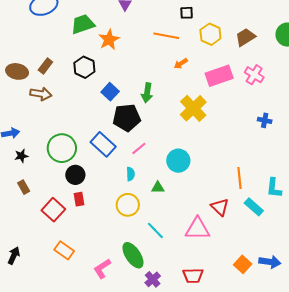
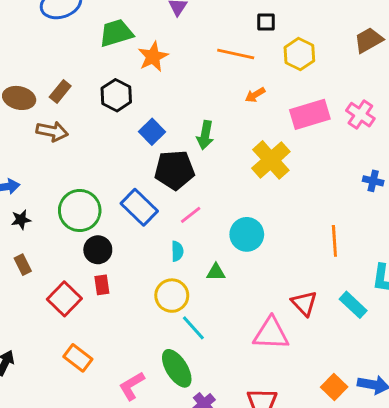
brown trapezoid: (245, 37) -> (369, 40), moved
orange line: (239, 178) -> (334, 241), moved
cyan line: (155, 230) -> (193, 328), moved

